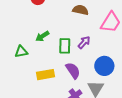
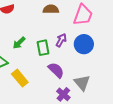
blue circle: (104, 66) -> (84, 44), moved
yellow rectangle: (46, 75) -> (20, 78), moved, turned 72

